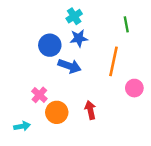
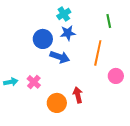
orange circle: (57, 112) -> (57, 103), moved
cyan arrow: (22, 126) -> (11, 82), moved

